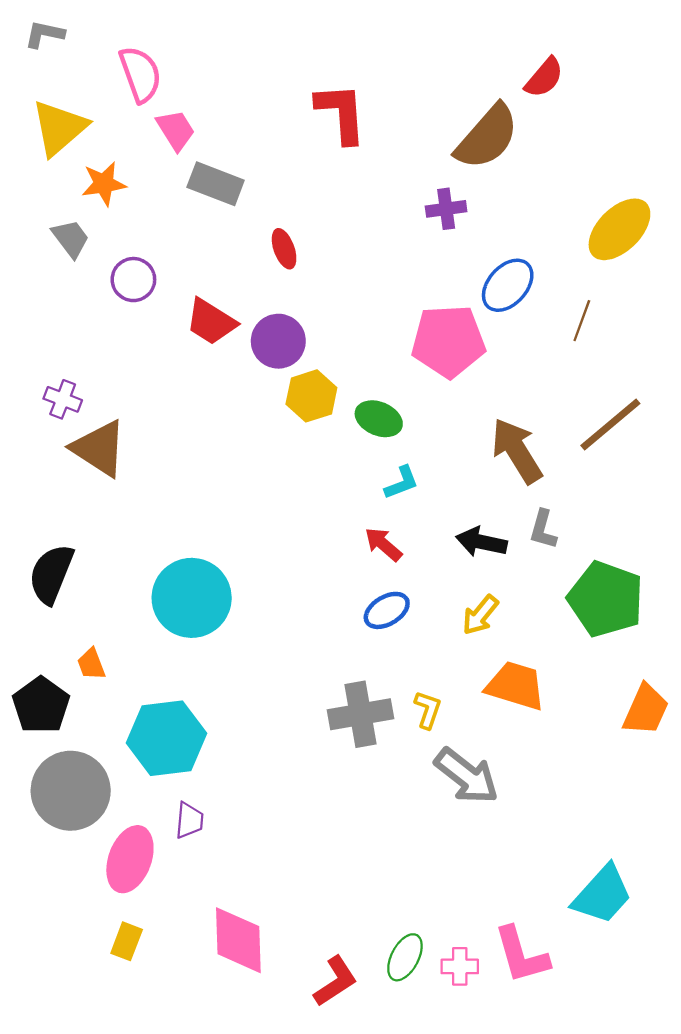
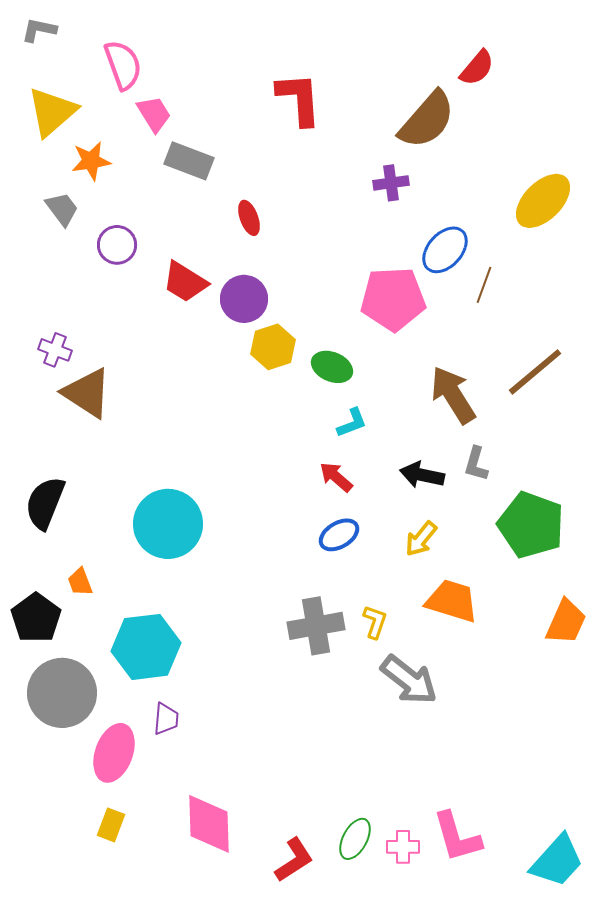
brown line: (582, 321) -> (484, 285), moved
cyan trapezoid: (602, 895) -> (557, 861), moved

